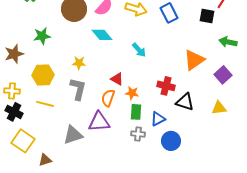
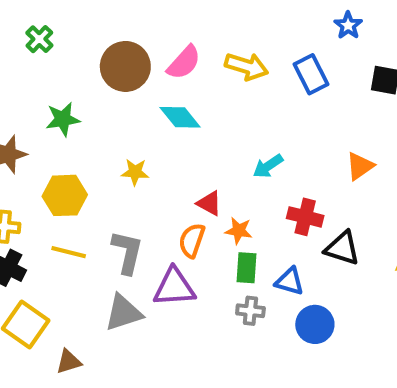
cyan arrow: (139, 50) -> (268, 166), moved, turned 98
orange triangle: (194, 60) -> (360, 166), size x0.7
gray L-shape: (78, 89) -> (127, 252), moved
blue triangle: (158, 119) -> (289, 281), turned 42

